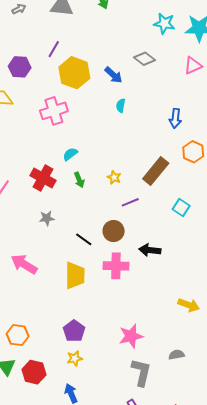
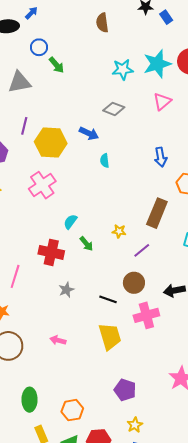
pink arrow: (24, 264) -> (58, 340), size x0.6
yellow star: (75, 358) -> (135, 425), moved

